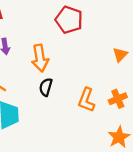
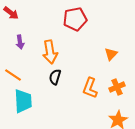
red pentagon: (69, 20) -> (75, 19), turned -30
orange triangle: (120, 55) -> (111, 54), moved

